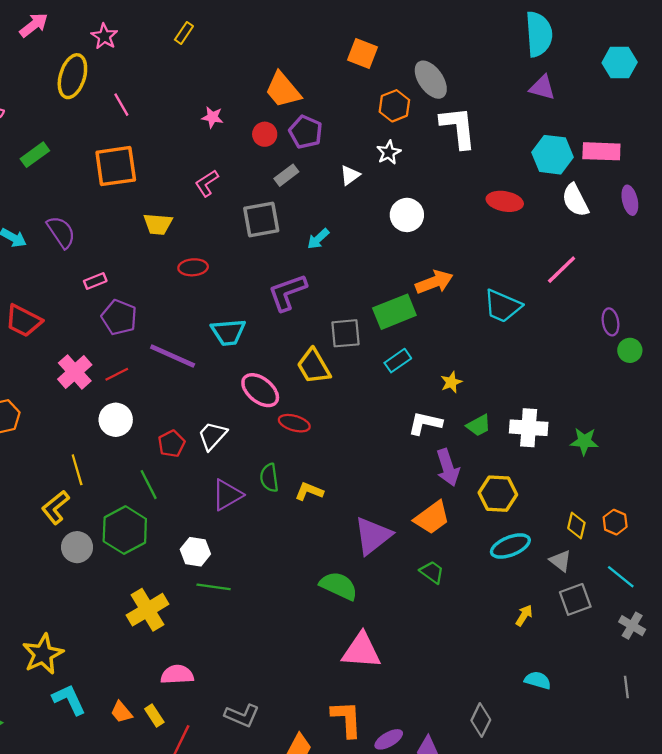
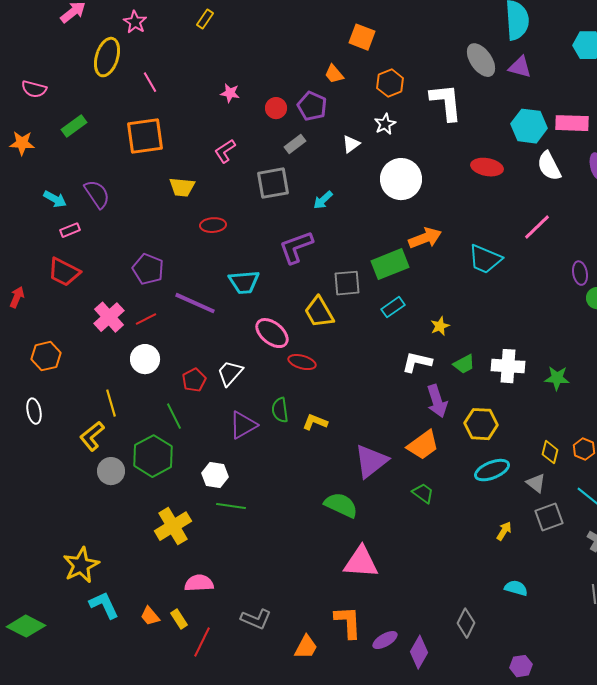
gray ellipse: (431, 80) -> (481, 60), moved
orange trapezoid: (283, 90) -> (334, 74), moved, size x0.6
white circle: (407, 215) -> (401, 179), size x1.4
pink rectangle: (95, 281) -> (70, 230), moved

